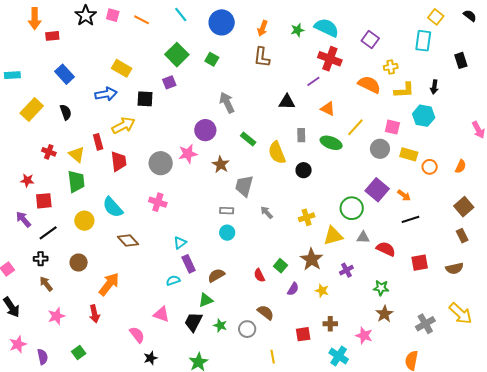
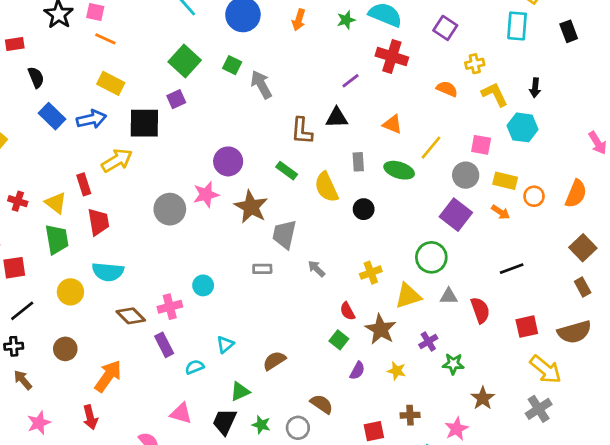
orange line: (142, 20) -> (105, 39), moved
brown L-shape: (262, 57) -> (302, 131), moved
black rectangle: (461, 60) -> (569, 31), moved
blue rectangle: (64, 74) -> (52, 116), moved
purple line: (313, 81) -> (351, 81), moved
orange semicircle: (369, 85) -> (447, 89), size x0.7
yellow L-shape: (404, 90) -> (495, 94), turned -110
black square: (145, 99) -> (144, 123), size x1.4
gray arrow: (227, 103) -> (261, 85), moved
black semicircle: (66, 112) -> (36, 77), moved
red trapezoid: (119, 161) -> (98, 222), moved
brown star: (221, 164) -> (251, 207), size x1.4
orange semicircle: (461, 166) -> (576, 194), size x1.5
purple square: (377, 190) -> (456, 215), moved
orange arrow: (404, 195) -> (501, 212), moved
pink cross: (158, 202) -> (170, 307), moved, turned -30
cyan semicircle: (113, 207) -> (108, 272), turned -40
cyan circle: (227, 233) -> (203, 285), moved
cyan triangle: (180, 243) -> (225, 344), moved
red semicircle: (386, 249) -> (480, 310), turned 48
purple rectangle: (189, 264) -> (164, 345), moved
brown semicircle: (454, 268) -> (574, 332), size x1.4
brown semicircle: (216, 275) -> (274, 361), moved
red semicircle: (259, 275) -> (347, 311), moved
green star: (381, 288) -> (453, 364), moved
yellow arrow: (461, 314) -> (546, 369), moved
pink star: (364, 335) -> (456, 429), turned 30

